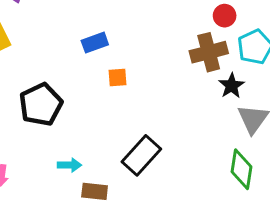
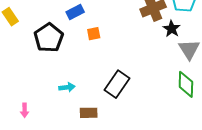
black pentagon: (41, 104) -> (49, 38), moved
cyan arrow: (69, 165) -> (67, 87), moved

